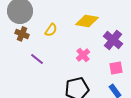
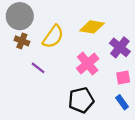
yellow semicircle: (51, 30) -> (53, 37), size x1.6
pink cross: (83, 55) -> (88, 64), size x1.5

